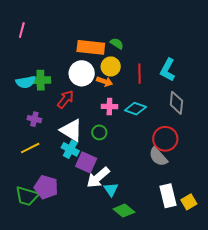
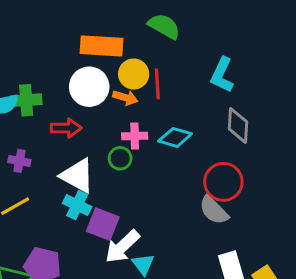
green semicircle: (117, 44) -> (164, 26), moved, size x1.5
red line: (140, 74) -> (157, 84), moved
red arrow: (65, 99) -> (66, 128), turned 54
green circle: (99, 132) -> (120, 158), moved

